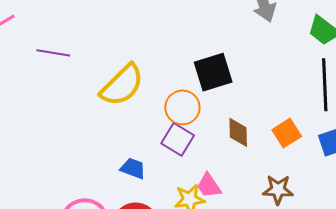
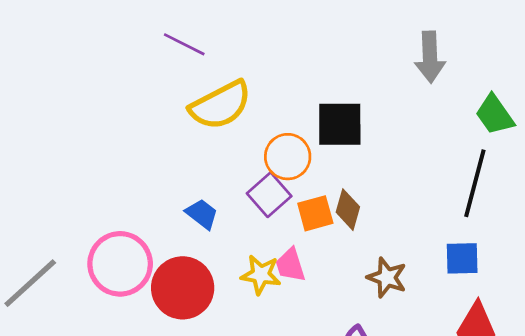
purple line: (53, 53) -> (184, 44), moved
orange square: (287, 133) -> (315, 213), moved
brown star: (278, 190) -> (387, 277), moved

